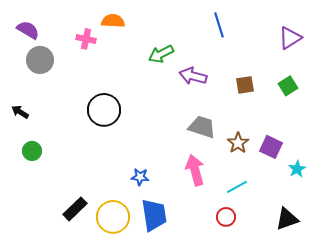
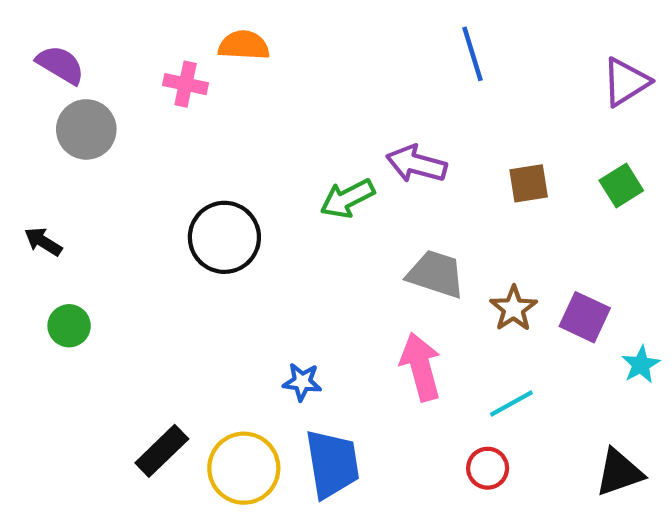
green arrow: (161, 54) -> (347, 198), moved

